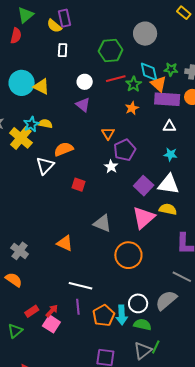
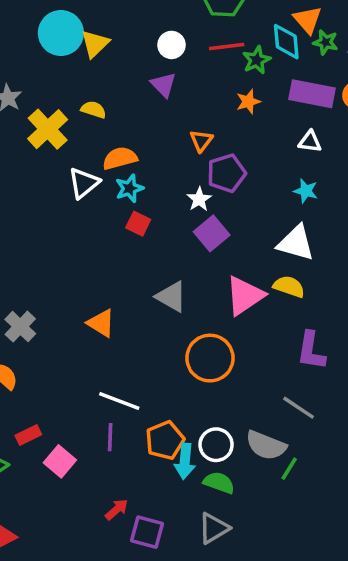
orange triangle: (159, 84) -> (308, 20), moved
yellow triangle: (41, 86) -> (95, 44), turned 42
cyan star: (31, 124) -> (129, 188), moved
purple square: (144, 186) -> (212, 233), moved
gray semicircle: (166, 300) -> (266, 445), turned -125
red arrow: (52, 311) -> (117, 509), moved
orange pentagon: (104, 315) -> (165, 440), moved
green line: (156, 347) -> (289, 469), moved

